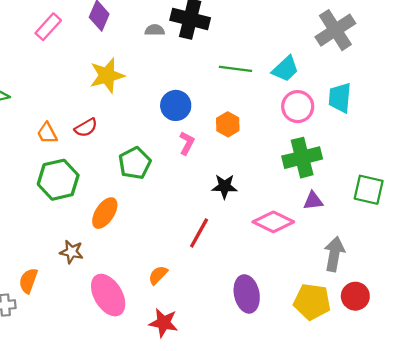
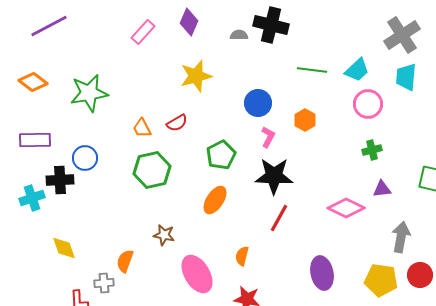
cyan trapezoid: (340, 98) -> (406, 77), moved
green cross: (302, 158) -> (372, 150), size x0.6
black star: (225, 186) -> (274, 176), moved, size x1.6
orange ellipse: (105, 213) -> (215, 200), moved
orange semicircle: (158, 275) -> (242, 256), turned -30

